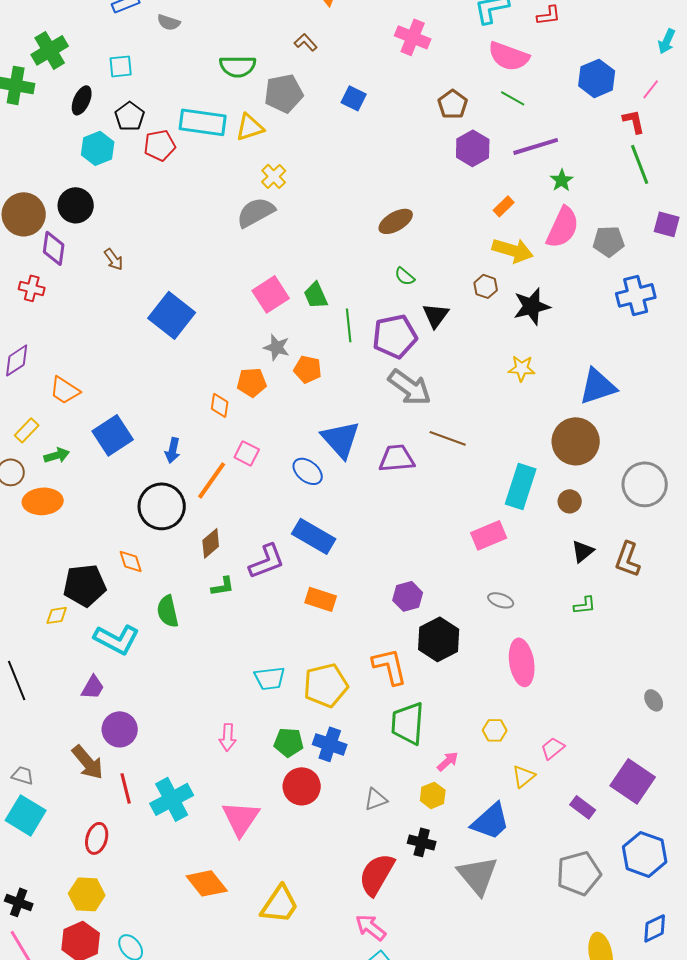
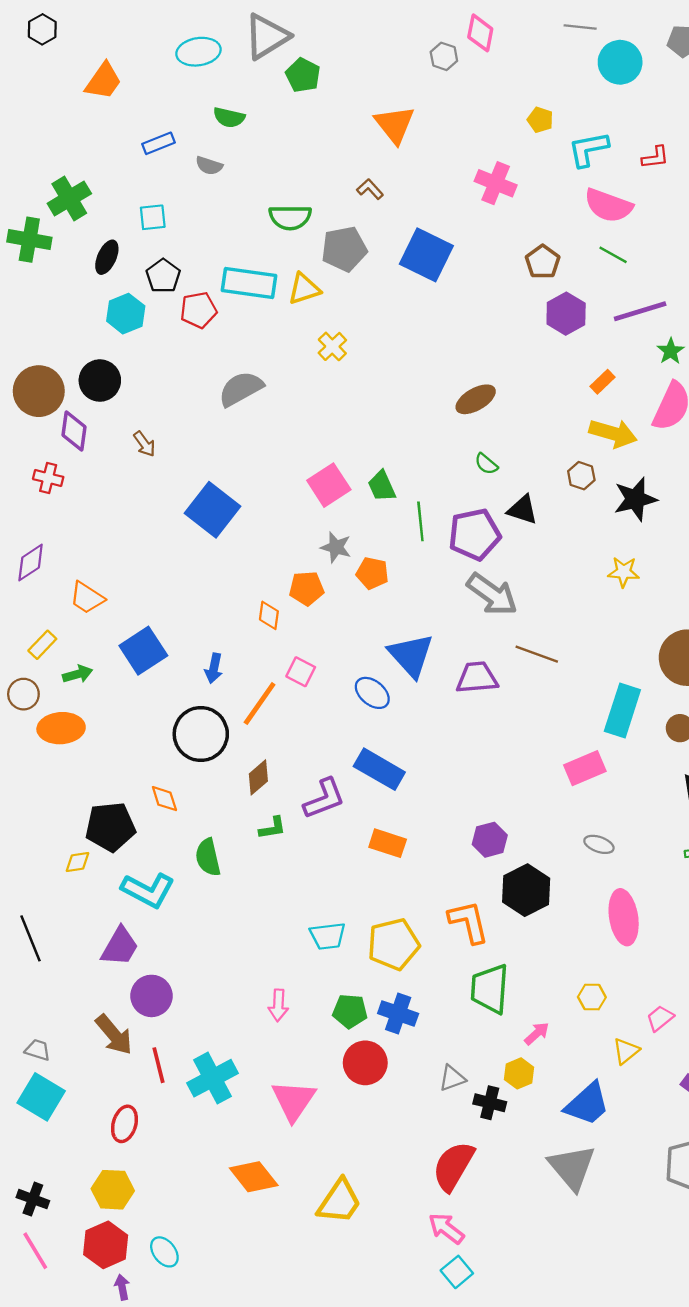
blue square: (354, 98) -> (426, 255), size x1.8
gray semicircle: (256, 212) -> (241, 389), moved
black triangle: (436, 315) -> (523, 510), turned -48
purple trapezoid: (93, 687) -> (120, 947), size x1.4
black cross: (422, 842) -> (490, 1103), moved

